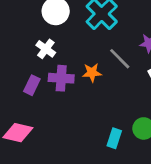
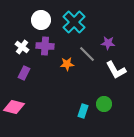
white cross: (46, 49) -> (22, 47), moved
purple cross: (61, 78) -> (45, 46), moved

